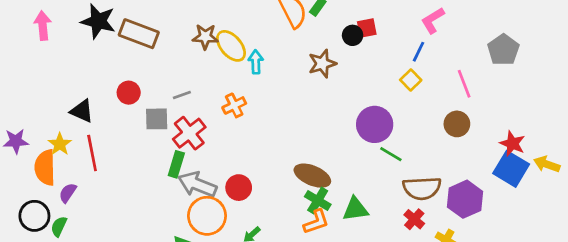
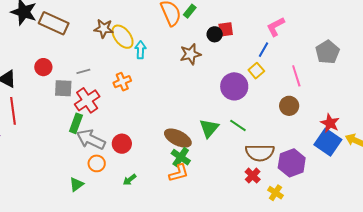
purple circle: (375, 124) -> (234, 86), moved
green triangle: (355, 209) -> (209, 128), moved, turned -45
orange circle: (207, 216) -> (97, 163), size x0.6

